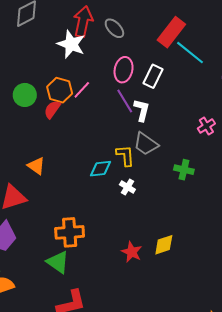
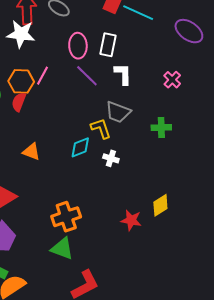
white L-shape: (142, 110) -> (123, 74), moved
orange triangle: (36, 166) -> (31, 152), moved

